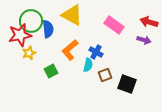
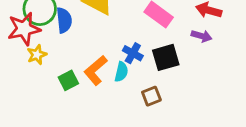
orange L-shape: (70, 50) -> (96, 70), moved
brown square: (105, 75) -> (151, 96), moved
black square: (127, 84) -> (166, 57), moved, turned -36

